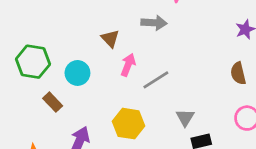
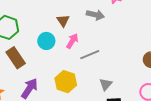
cyan circle: (77, 73) -> (46, 41), moved
brown rectangle: (53, 102) -> (16, 58), size x1.5

